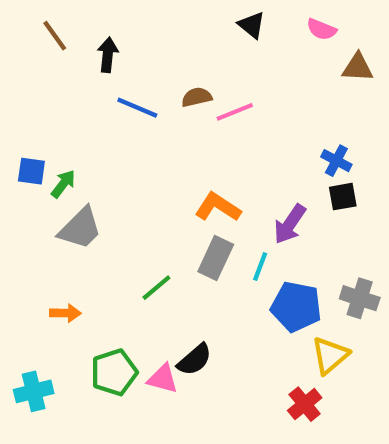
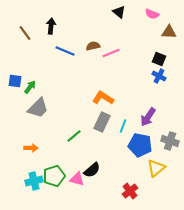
brown line: (55, 36) -> (25, 33), moved
black square: (343, 197) -> (159, 59), moved, turned 32
purple arrow: (290, 224) -> (148, 117), moved
cyan cross: (34, 391) -> (34, 181), moved
red cross: (305, 404) -> (130, 191), moved

